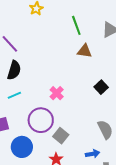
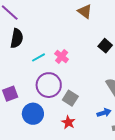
brown triangle: (85, 51) -> (85, 11), turned 35
cyan line: (14, 95) -> (39, 57), moved

